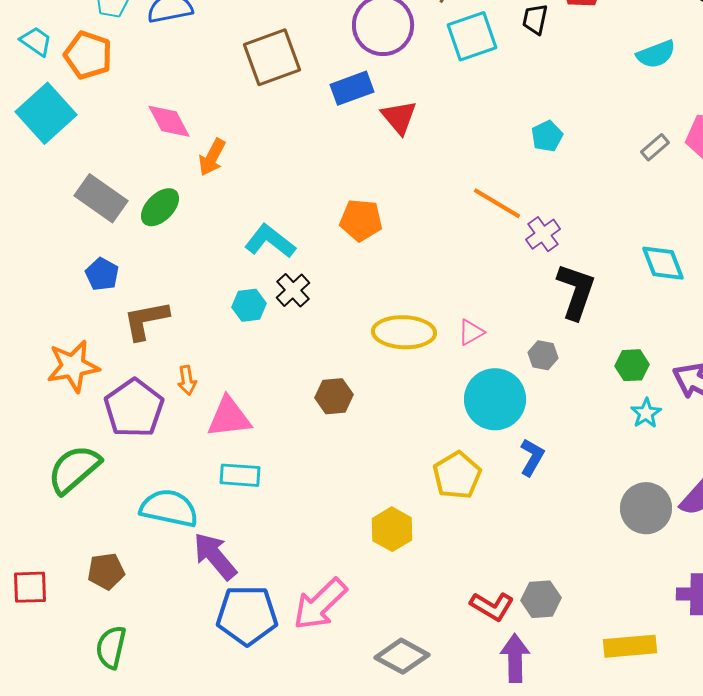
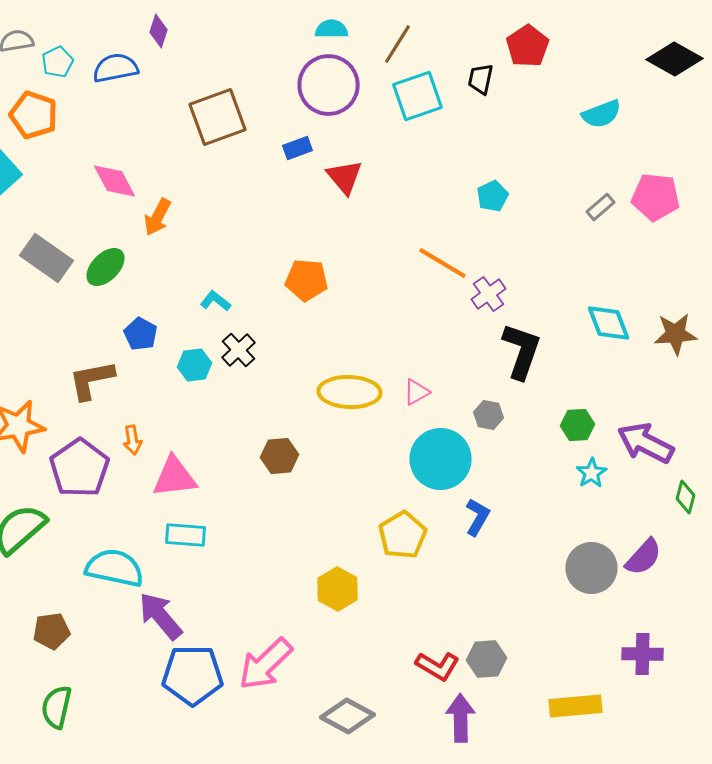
blue rectangle: (352, 88) -> (298, 148), size x0.7
cyan L-shape: (270, 241) -> (216, 301), size x0.6
blue pentagon: (102, 274) -> (140, 334), moved

